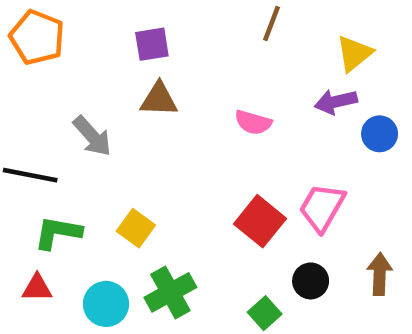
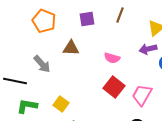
orange pentagon: (37, 37) -> (44, 21), moved
purple square: (152, 44) -> (87, 19), moved
red square: (260, 221) -> (114, 87), moved

